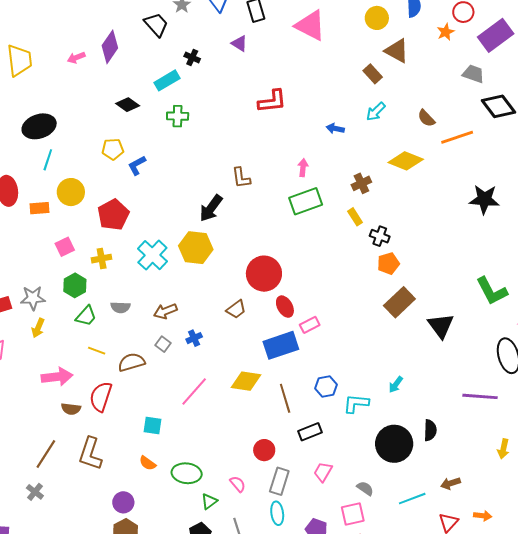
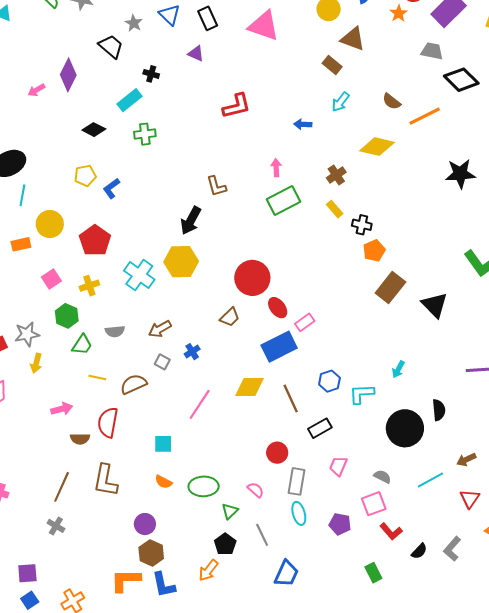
pink arrow: (57, 377) -> (62, 409), size x0.7

